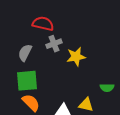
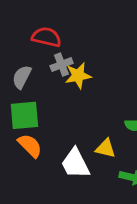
yellow star: (76, 57) -> (78, 76), moved

